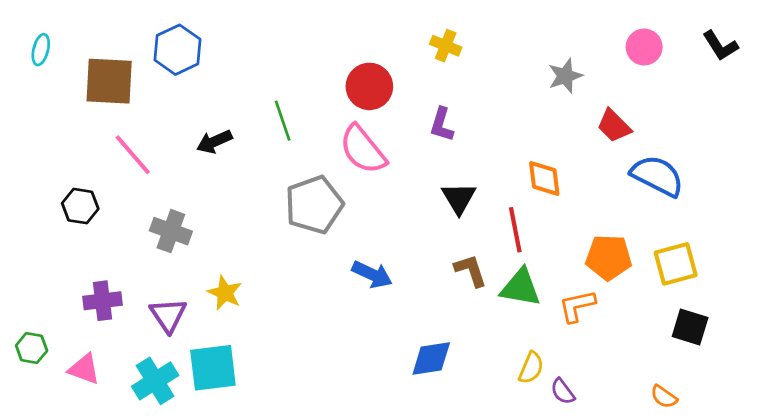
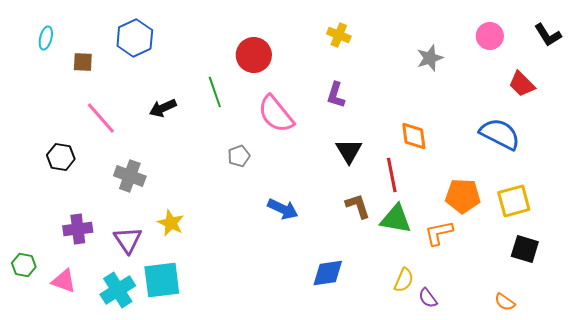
cyan ellipse: (41, 50) -> (46, 38), moved
brown square: (109, 81) -> (83, 62), size x0.5
red circle: (369, 86) -> (254, 55), moved
red trapezoid: (614, 126) -> (522, 84), moved
gray pentagon: (314, 205) -> (239, 156), size x0.5

